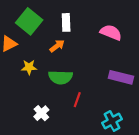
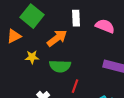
white rectangle: (66, 22) -> (76, 18), moved
orange arrow: (57, 46) -> (57, 38), size x1.5

